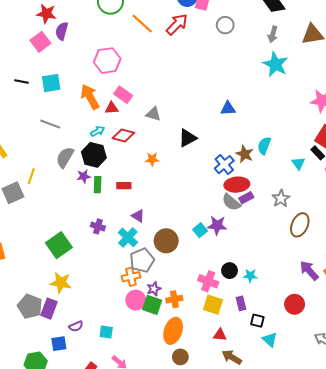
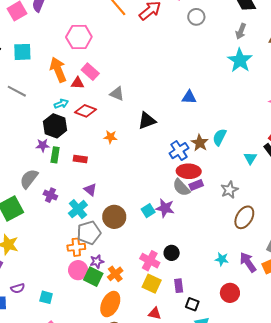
gray semicircle: (65, 157) -> (29, 179), moved
cyan star: (250, 276) -> (222, 259), moved
orange cross: (174, 299) -> (115, 274), turned -35

